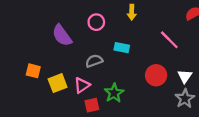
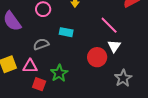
white triangle: (185, 76) -> (114, 46), moved
pink triangle: (82, 85) -> (30, 66), turned 35
red square: (92, 105) -> (39, 84), turned 32

